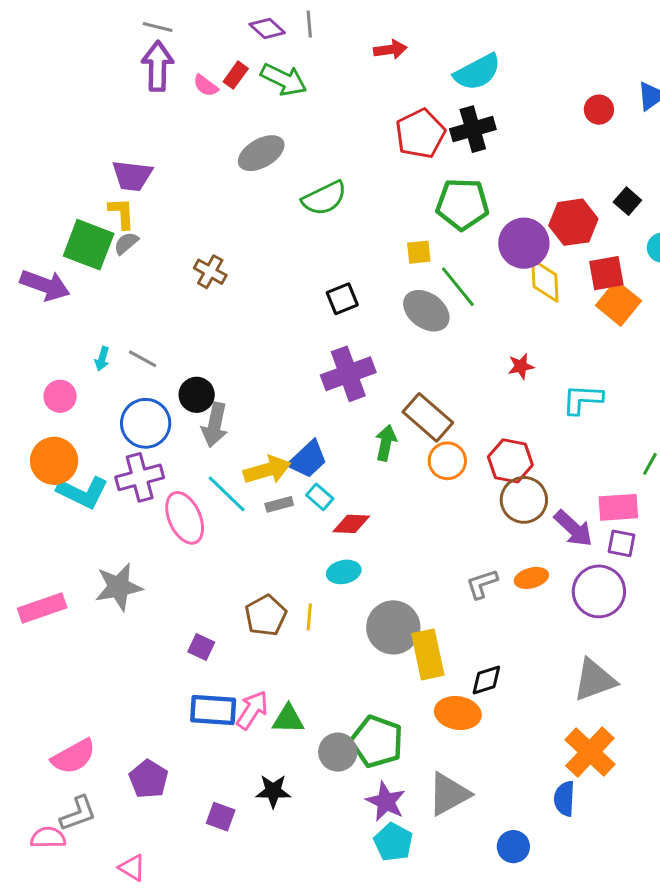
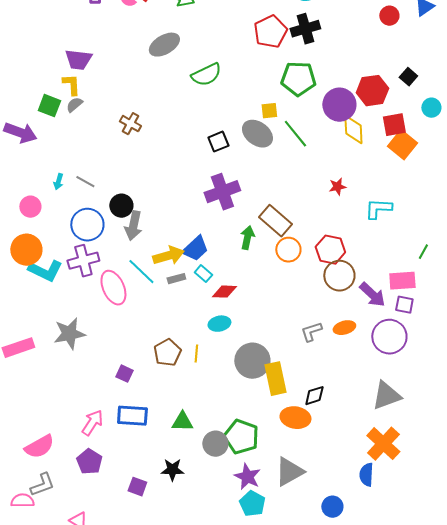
green square: (89, 245) -> (49, 106), size x0.7
gray ellipse: (426, 311) -> (257, 134), moved
pink arrow: (252, 710) -> (92, 423), moved

